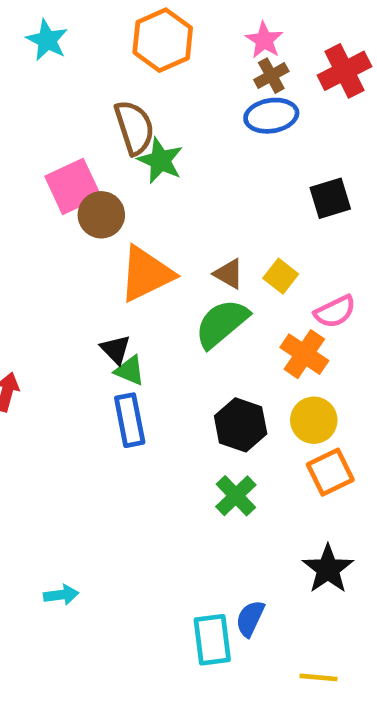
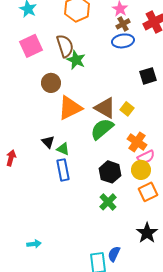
pink square: (73, 186) -> (31, 46), moved
brown triangle: (229, 274) -> (105, 108), size x1.6
pink semicircle: (335, 312) -> (146, 157), moved
black triangle: (115, 349) -> (48, 142), moved

